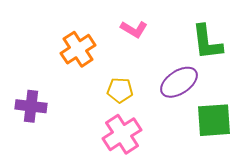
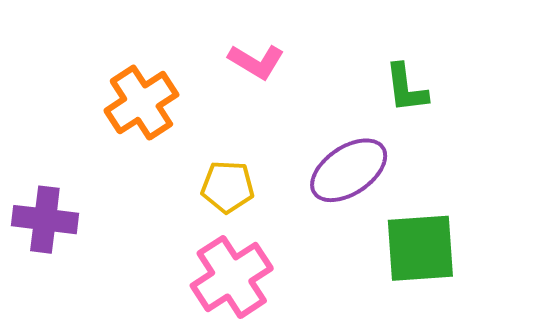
green L-shape: (207, 42) -> (406, 88), size x0.7

